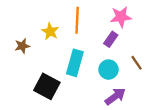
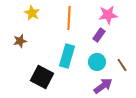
yellow star: (50, 31) -> (32, 13), moved
brown line: (137, 63) -> (122, 65), moved

